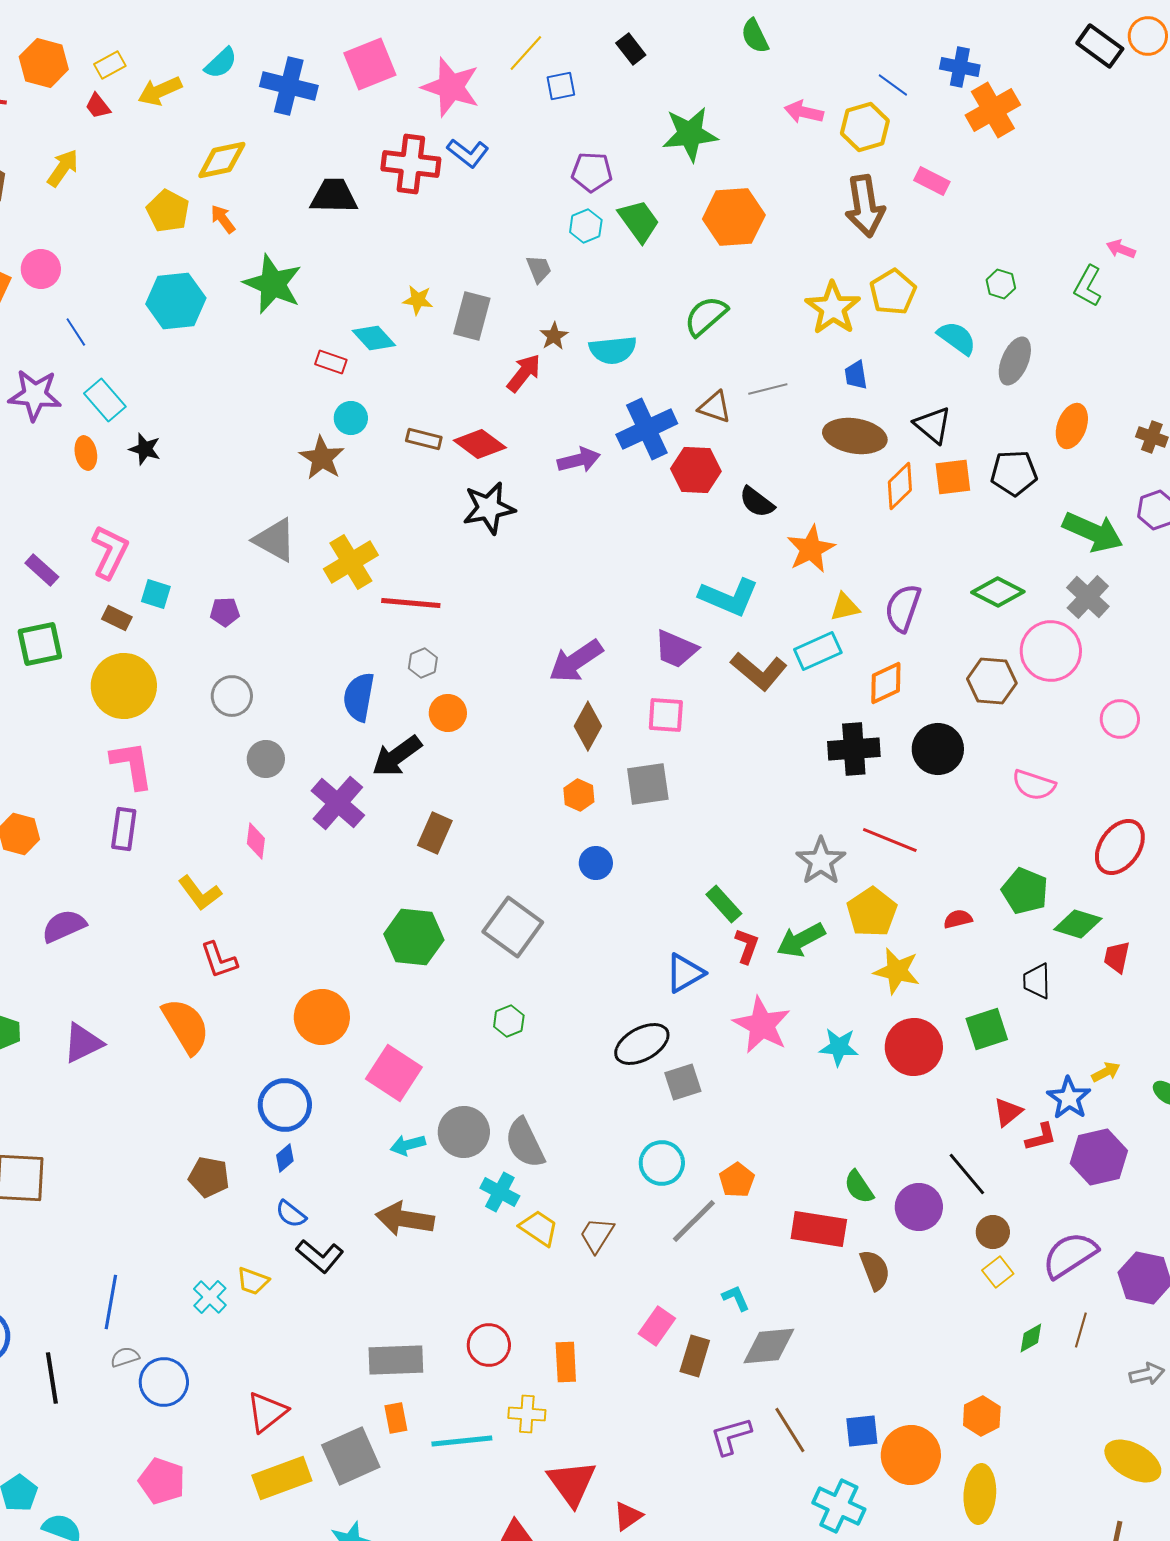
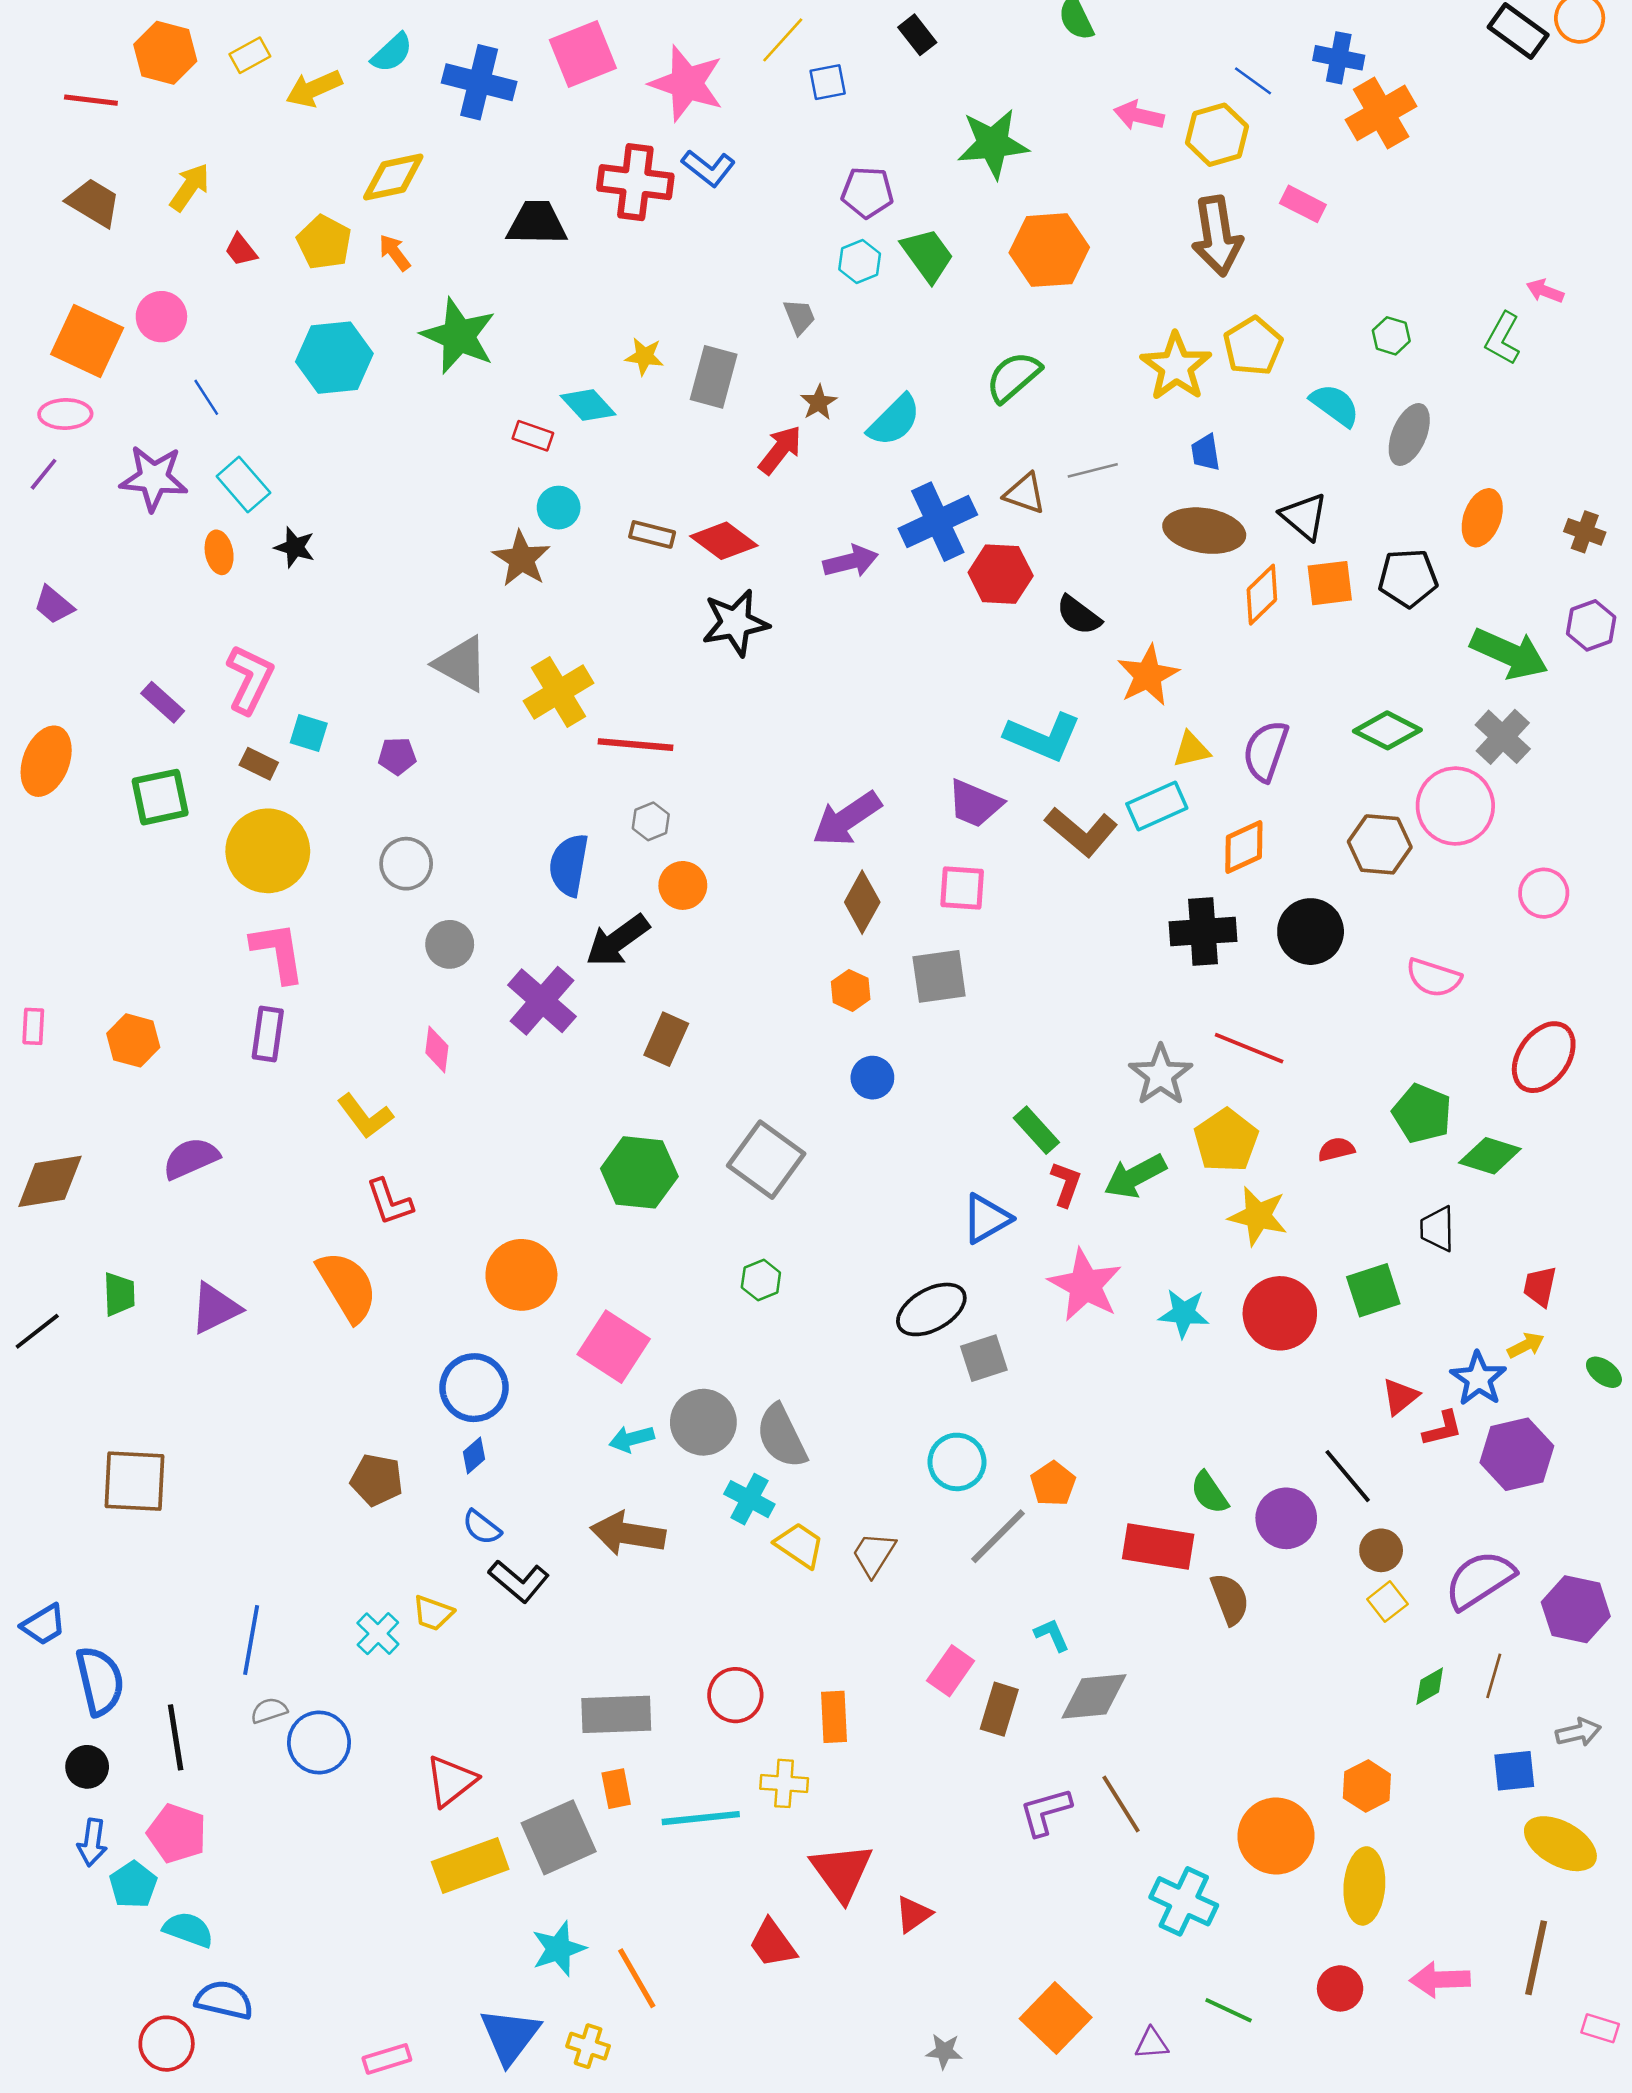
red trapezoid: (98, 106) -> (241, 250), moved
cyan semicircle: (613, 350) -> (894, 420), turned -39
red trapezoid: (1117, 957) -> (1540, 1286), moved
blue square: (862, 1431) -> (1514, 1771), moved
pink pentagon: (162, 1481) -> (177, 1833), moved

